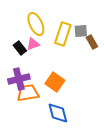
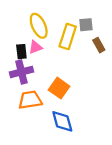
gray square: (81, 31) -> (86, 25), moved
black rectangle: (20, 48) -> (21, 52), turned 32
purple cross: (19, 79) -> (21, 72), moved

